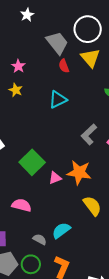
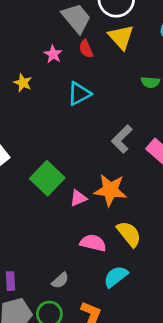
pink star: (18, 66) -> (53, 54), moved
pink semicircle: (22, 205) -> (93, 243), moved
cyan semicircle: (61, 230) -> (116, 277), moved
gray semicircle: (40, 239) -> (60, 280), turned 112

